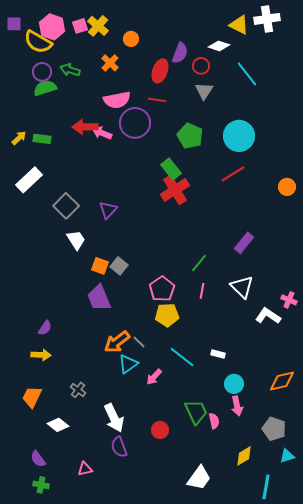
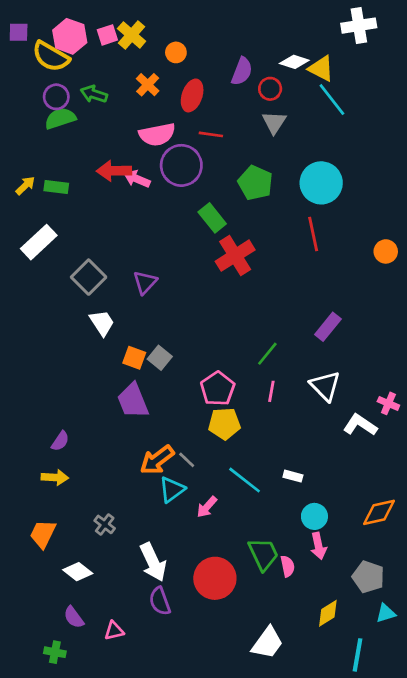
yellow triangle: (239, 25) -> (321, 69), moved
red ellipse: (160, 71) -> (192, 95), moved
green rectangle: (171, 169) -> (212, 218), moved
red line: (233, 174) -> (313, 234), turned -70
red circle: (160, 430) -> (215, 578), size x1.8
purple semicircle: (38, 459) -> (74, 617), moved

